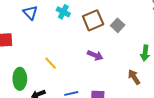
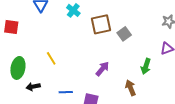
purple arrow: (95, 55) -> (102, 69), moved, turned -84

